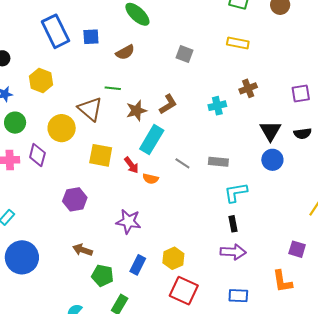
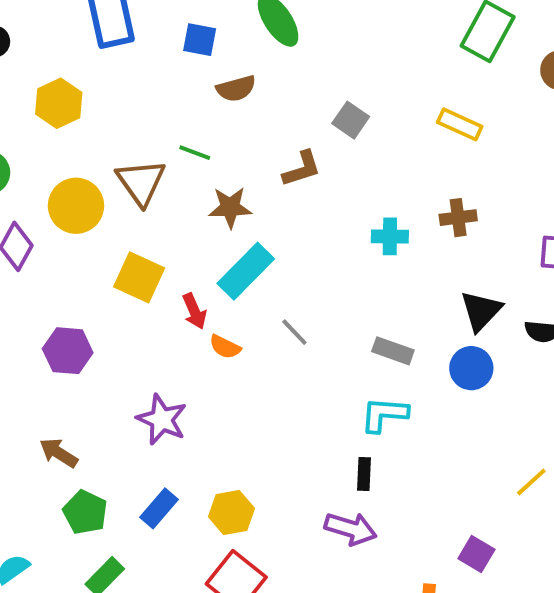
blue square: (91, 37) -> (200, 40), moved
brown L-shape: (168, 104) -> (302, 169), moved
gray rectangle: (218, 162) -> (393, 351), moved

